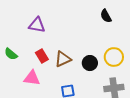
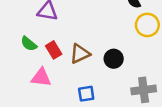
green semicircle: (11, 54) -> (29, 44), moved
yellow circle: (114, 57) -> (147, 25), moved

